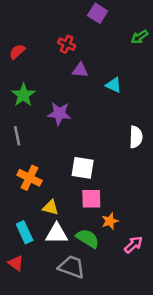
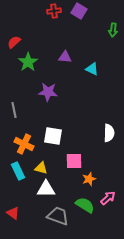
green arrow: (140, 37) -> (113, 30), turned -48
red cross: (67, 44) -> (54, 11), moved, turned -32
green star: (23, 95) -> (28, 62), moved
white semicircle: (136, 137) -> (109, 133), moved
white square: (83, 168) -> (53, 136), moved
cyan rectangle: (25, 232) -> (18, 171), moved
green semicircle: (88, 238) -> (85, 205), moved

